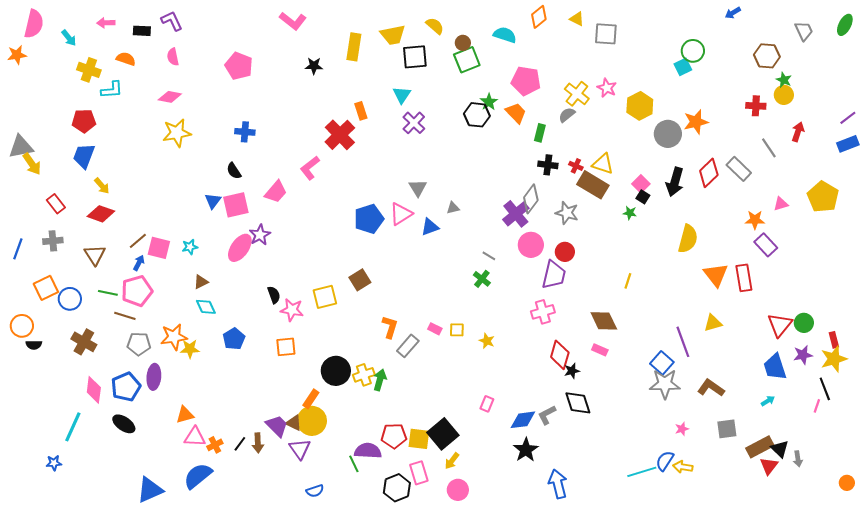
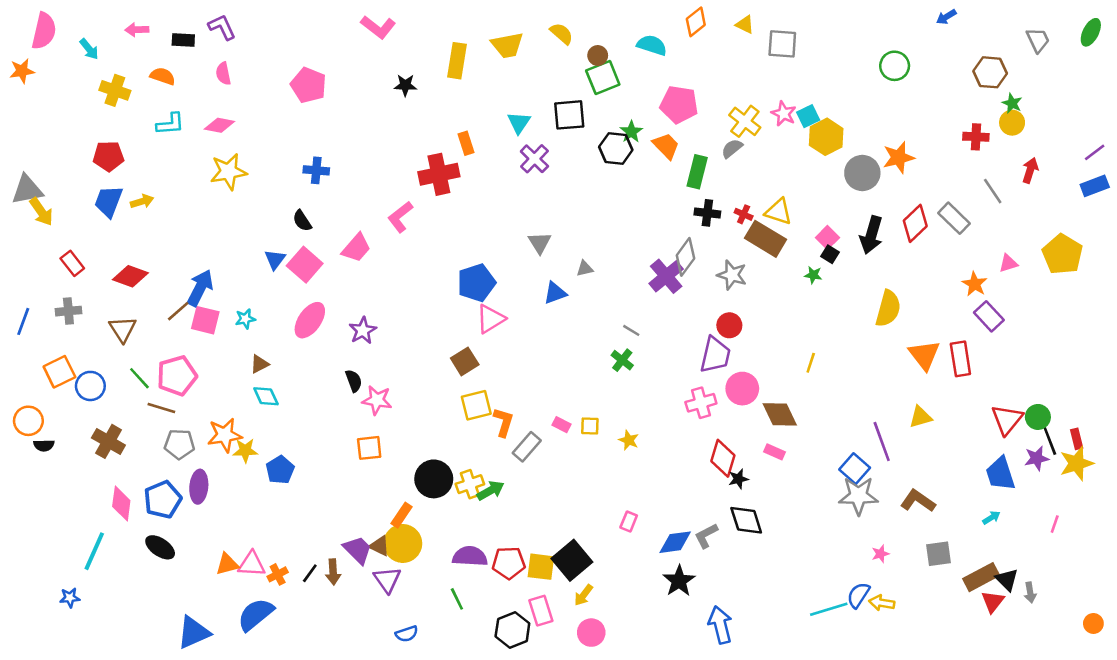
black square: (415, 57) -> (569, 115), moved
cyan square: (683, 67) -> (808, 116), moved
cyan L-shape: (112, 90) -> (170, 124), moved
green rectangle: (540, 133) -> (697, 172), size x1.4
red cross: (340, 135) -> (439, 174), turned 32
yellow arrow: (102, 186) -> (142, 201), moved, turned -66
pink square: (236, 205) -> (305, 265), turned -36
pink triangle: (401, 214) -> (491, 319), moved
orange star: (755, 220) -> (975, 284), turned 30
purple star: (260, 235) -> (363, 330), moved
pink circle: (531, 245) -> (742, 389), moved
blue arrow: (139, 263) -> (200, 288), moved, size x1.8
green line: (108, 293) -> (139, 378), turned 36
yellow square: (325, 297) -> (476, 405), moved
blue pentagon: (234, 339) -> (280, 470), moved
green arrow: (380, 380) -> (491, 491), turned 45
black line: (825, 389) -> (1050, 440), moved
orange triangle: (185, 415) -> (227, 564), moved
purple semicircle: (368, 451) -> (470, 556), moved

